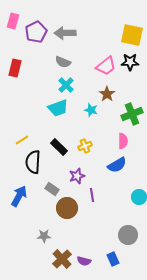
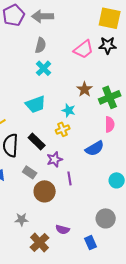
gray semicircle: (63, 62) -> (41, 45), turned -98
brown star: (107, 94) -> (85, 89), moved
cyan trapezoid: (58, 108) -> (36, 104), moved
cyan star: (91, 110) -> (69, 110), moved
pink semicircle: (123, 141) -> (110, 124), moved
black rectangle: (59, 147) -> (37, 141), moved
purple semicircle: (84, 261) -> (63, 229), moved

